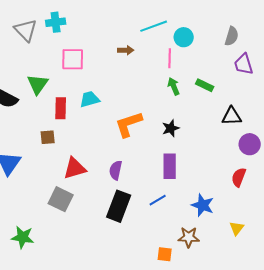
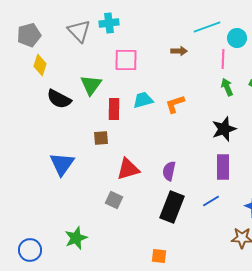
orange L-shape: (129, 124) -> (175, 104), moved, size x0.7
black star: (171, 128) -> (224, 129), size x1.4
gray square: (61, 199) -> (114, 200), size x0.7
green star: (23, 237) -> (76, 238), turned -30
orange square: (165, 254) -> (159, 256), moved

